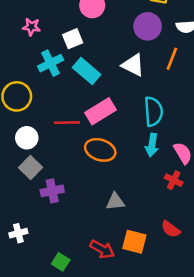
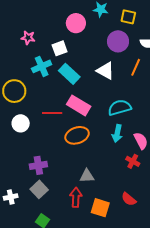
pink rectangle: (101, 111) -> (79, 105), turned 60
cyan semicircle: (153, 112) -> (120, 108), turned -105
orange ellipse: (100, 150) -> (77, 135), turned -40
gray square: (30, 167) -> (39, 189), moved
red arrow: (102, 249) -> (76, 197), moved, turned -120

